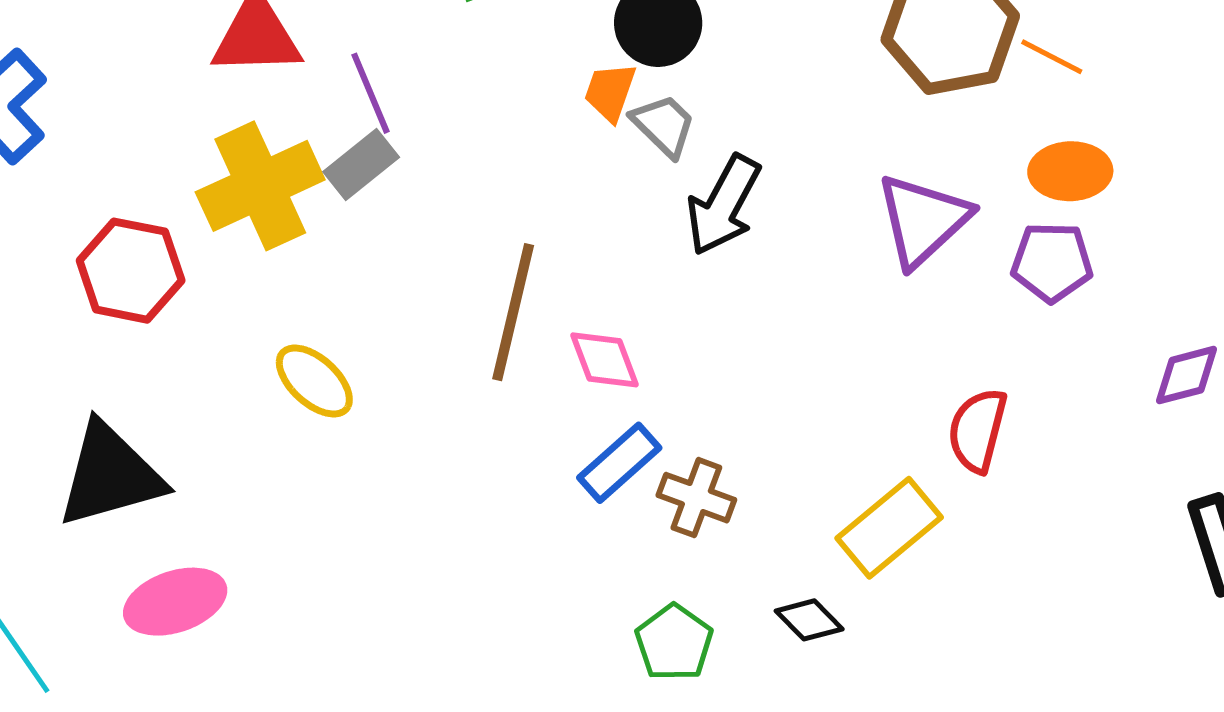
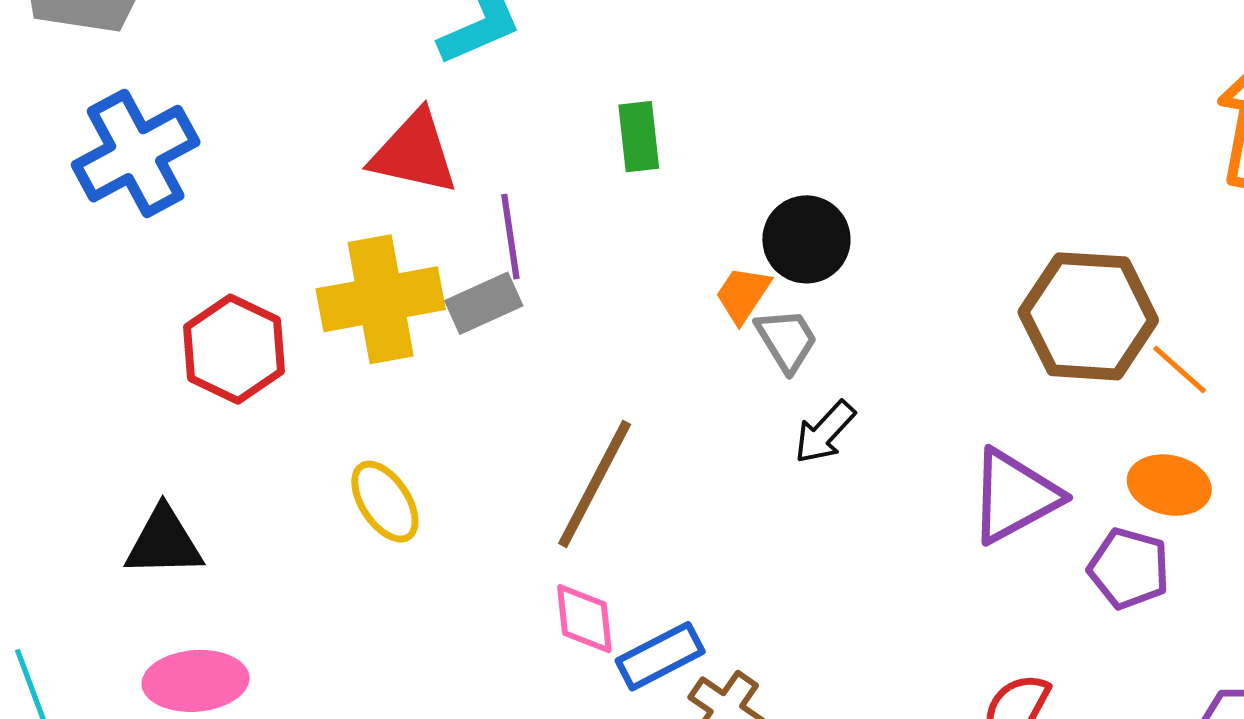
black arrow: (723, 205) -> (825, 432), size x0.7
pink diamond: (604, 360) -> (584, 619), moved
black triangle: (110, 475) -> (164, 542), size x0.7

